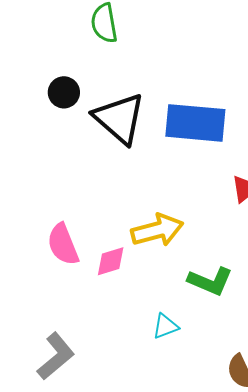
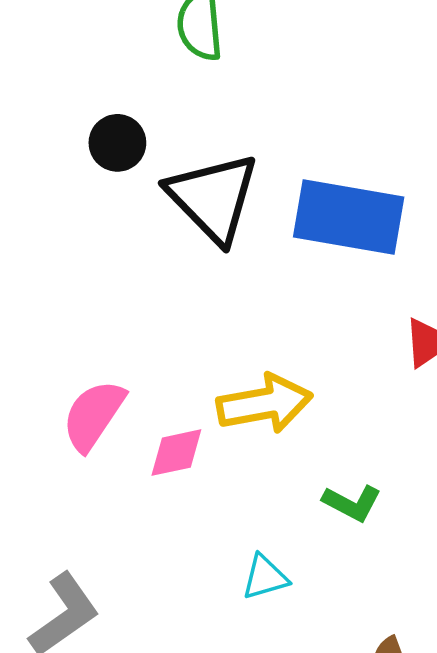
pink semicircle: (63, 244) -> (93, 415), turned 51
green L-shape: (210, 281) -> (352, 503), size x0.7

